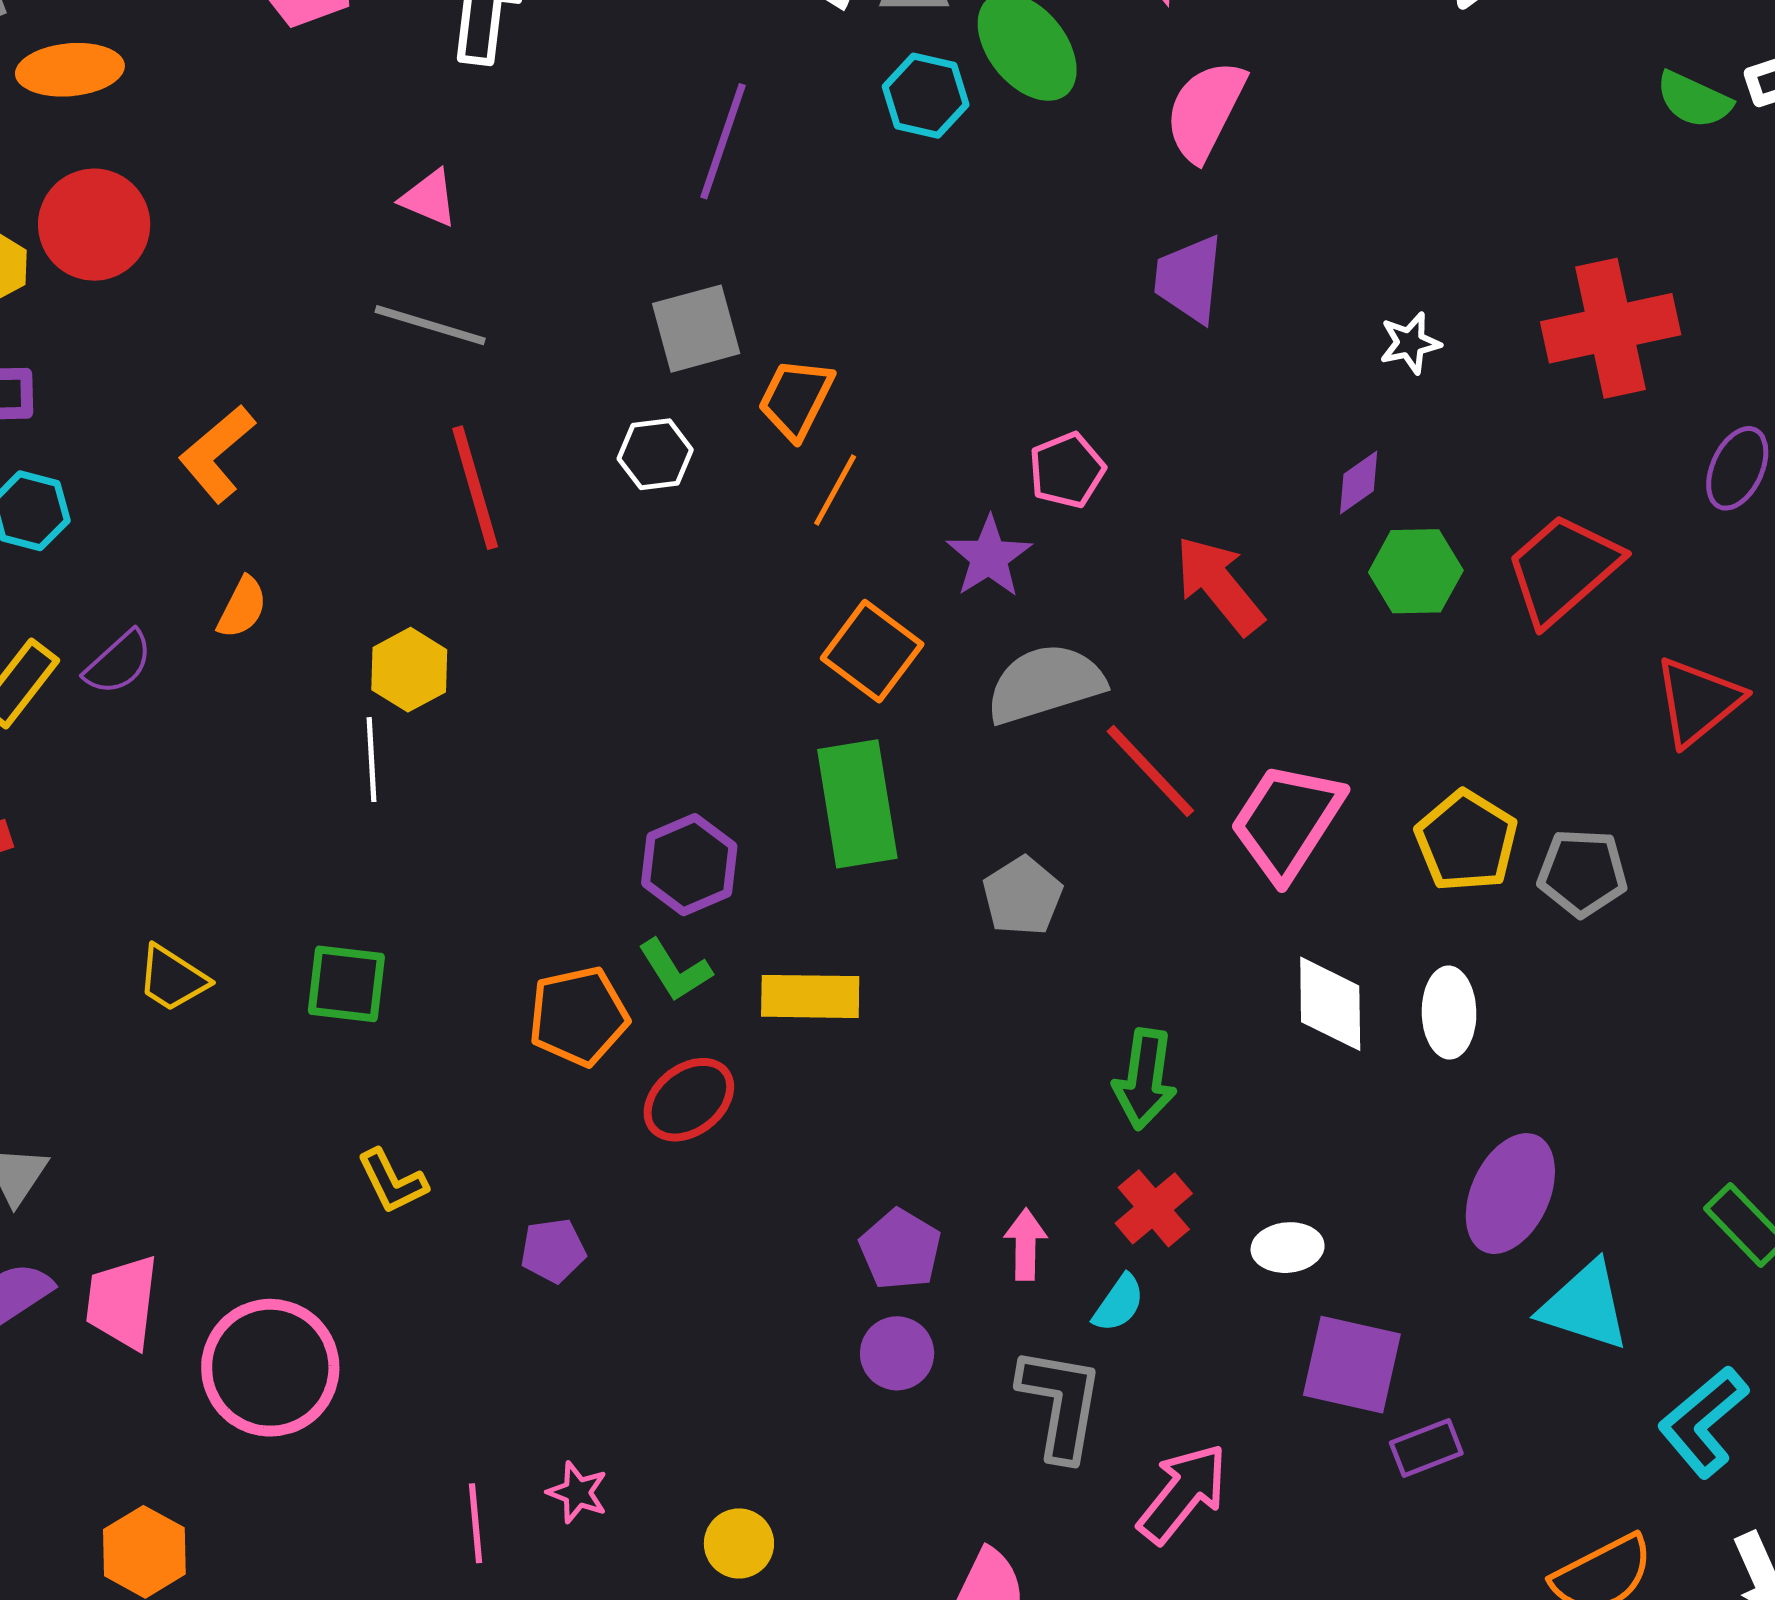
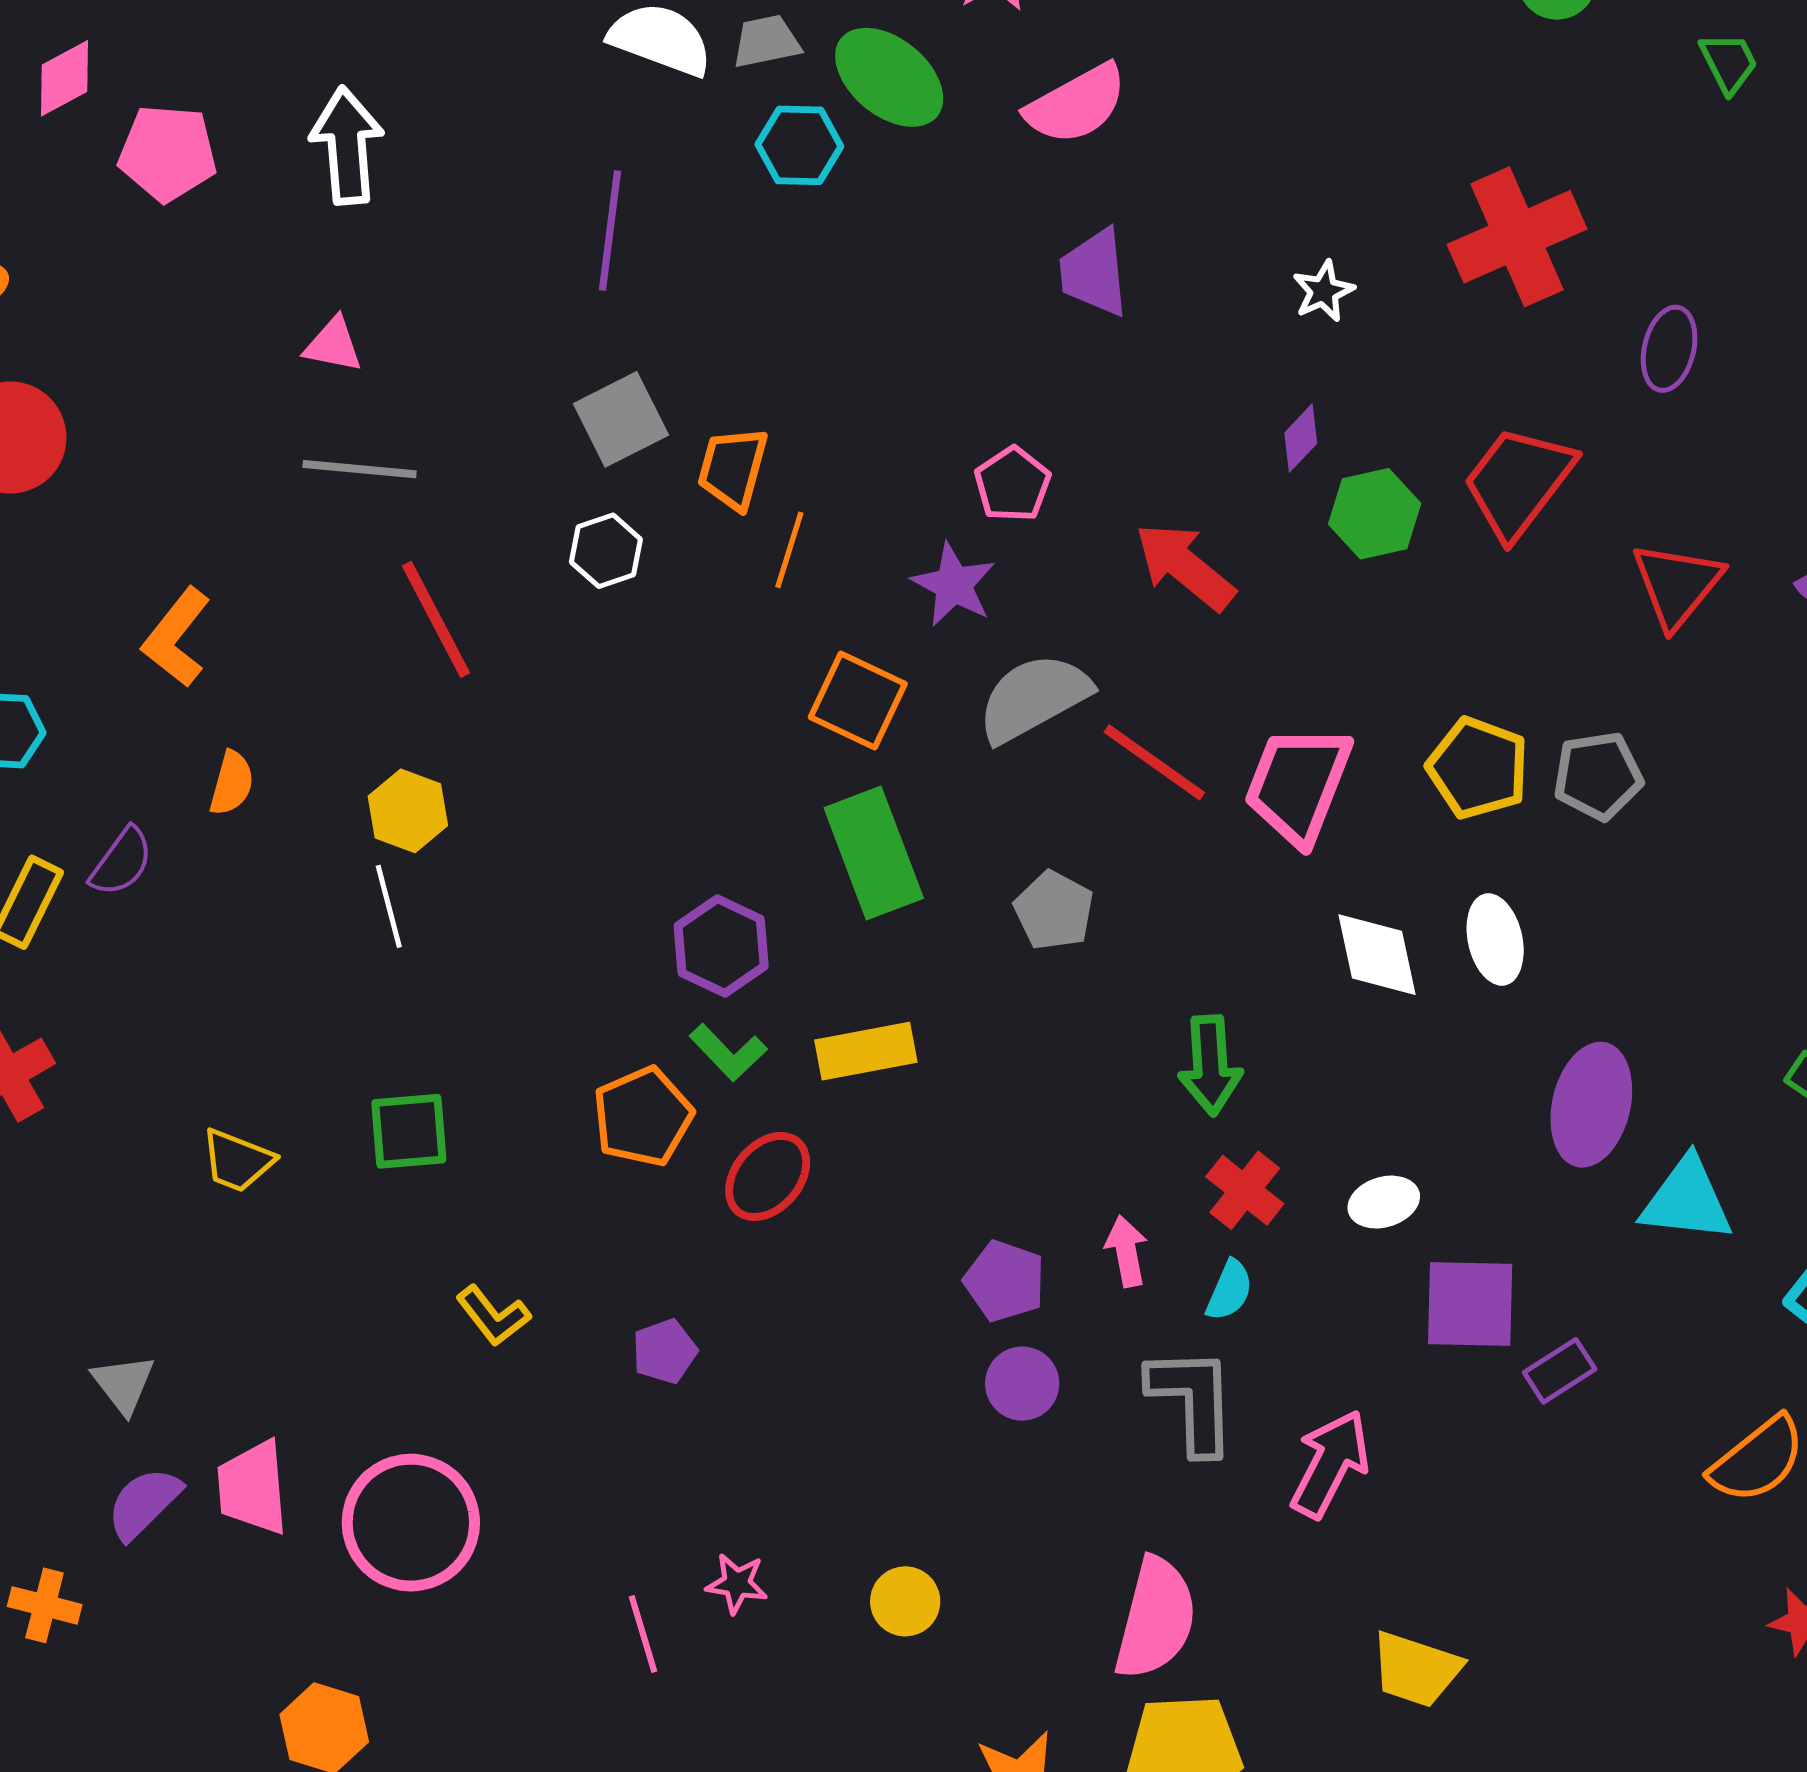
pink semicircle: (1205, 110) -> (1076, 104), turned -134

